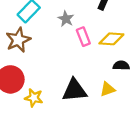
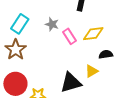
yellow triangle: (108, 89) -> (92, 71), moved

